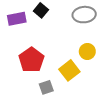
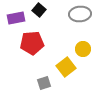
red pentagon: (31, 60) -> (32, 43), moved, turned 30

